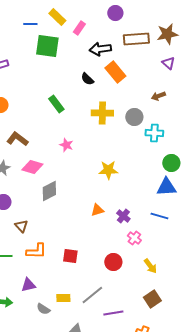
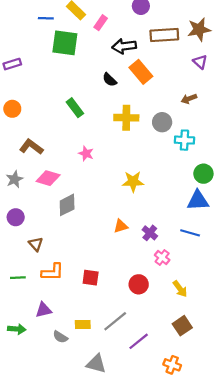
purple line: (113, 313) -> (139, 341), turned -30

